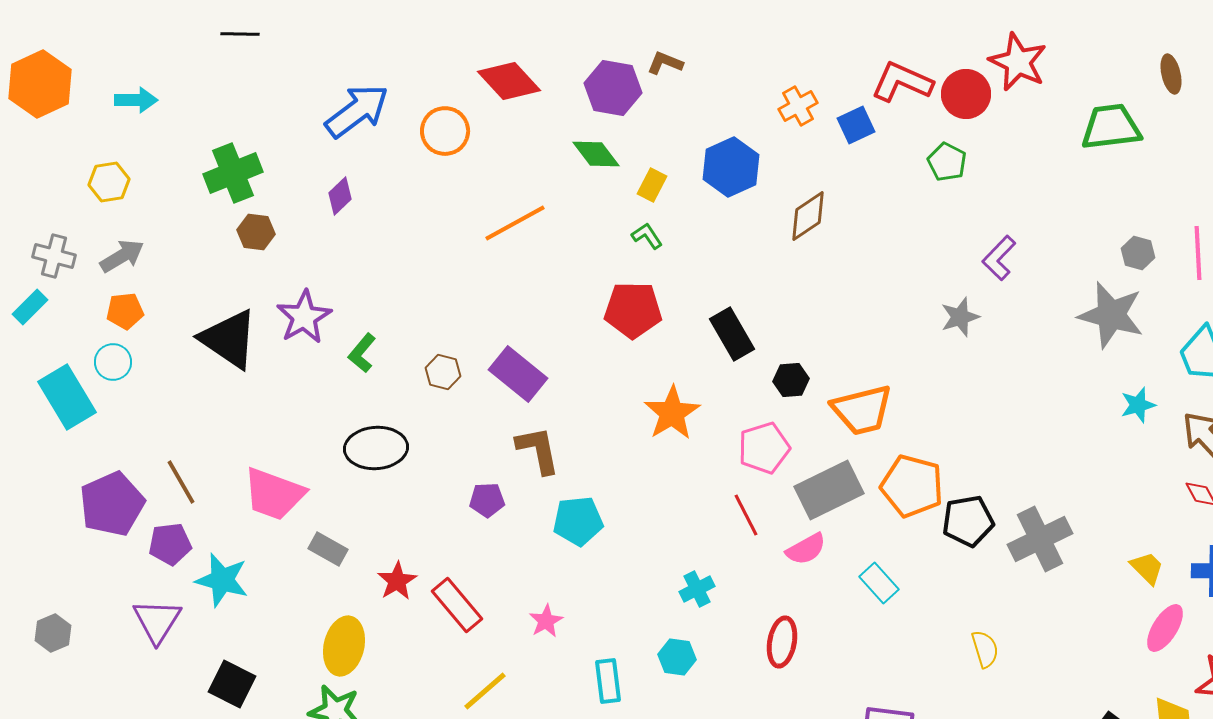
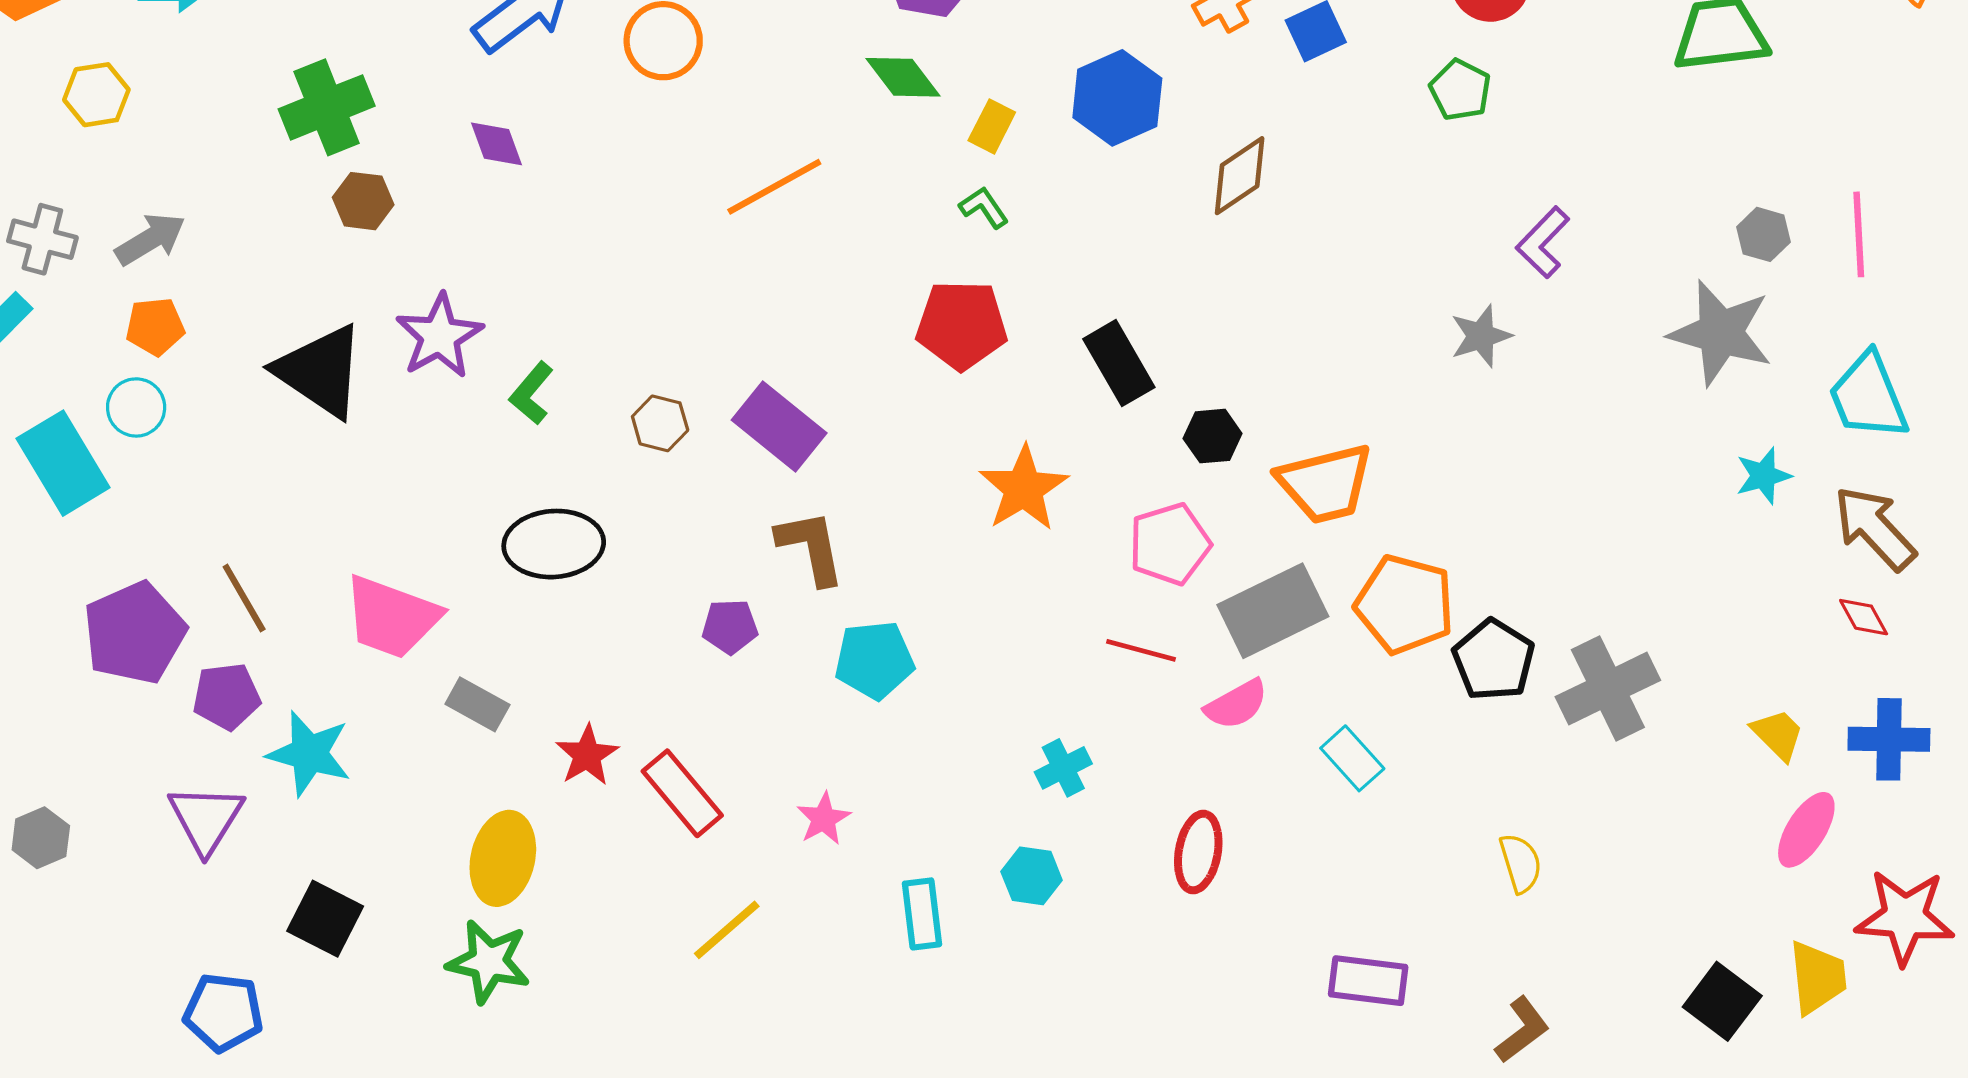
yellow hexagon: (109, 182) -> (96, 95), moved
purple diamond: (340, 196) -> (496, 144), turned -66
red line: (746, 515) -> (1141, 650), turned -48
black pentagon: (968, 521) -> (1494, 660), turned -30

